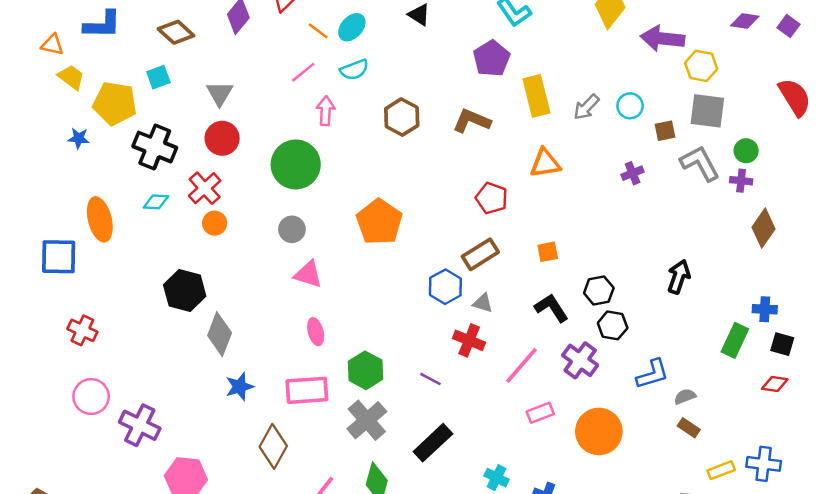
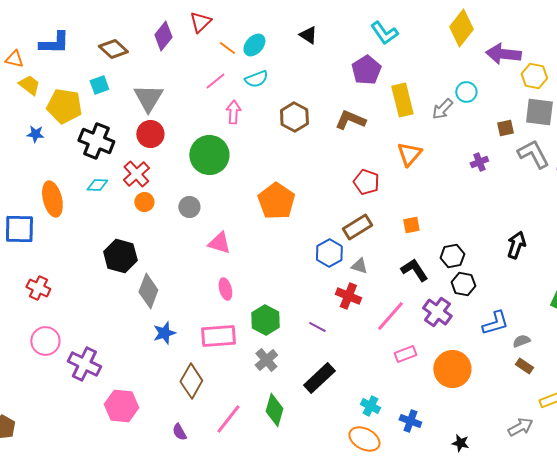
gray triangle: (220, 93) -> (148, 98), size x1.4
cyan circle: (630, 106) -> (466, 92), moved
orange triangle: (545, 163) -> (409, 154), turned -40
gray circle: (292, 229) -> (189, 207), moved
gray cross: (367, 420) -> (266, 360), size x0.7

